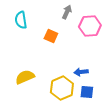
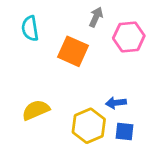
orange square: (51, 36) -> (73, 51), size x1.5

